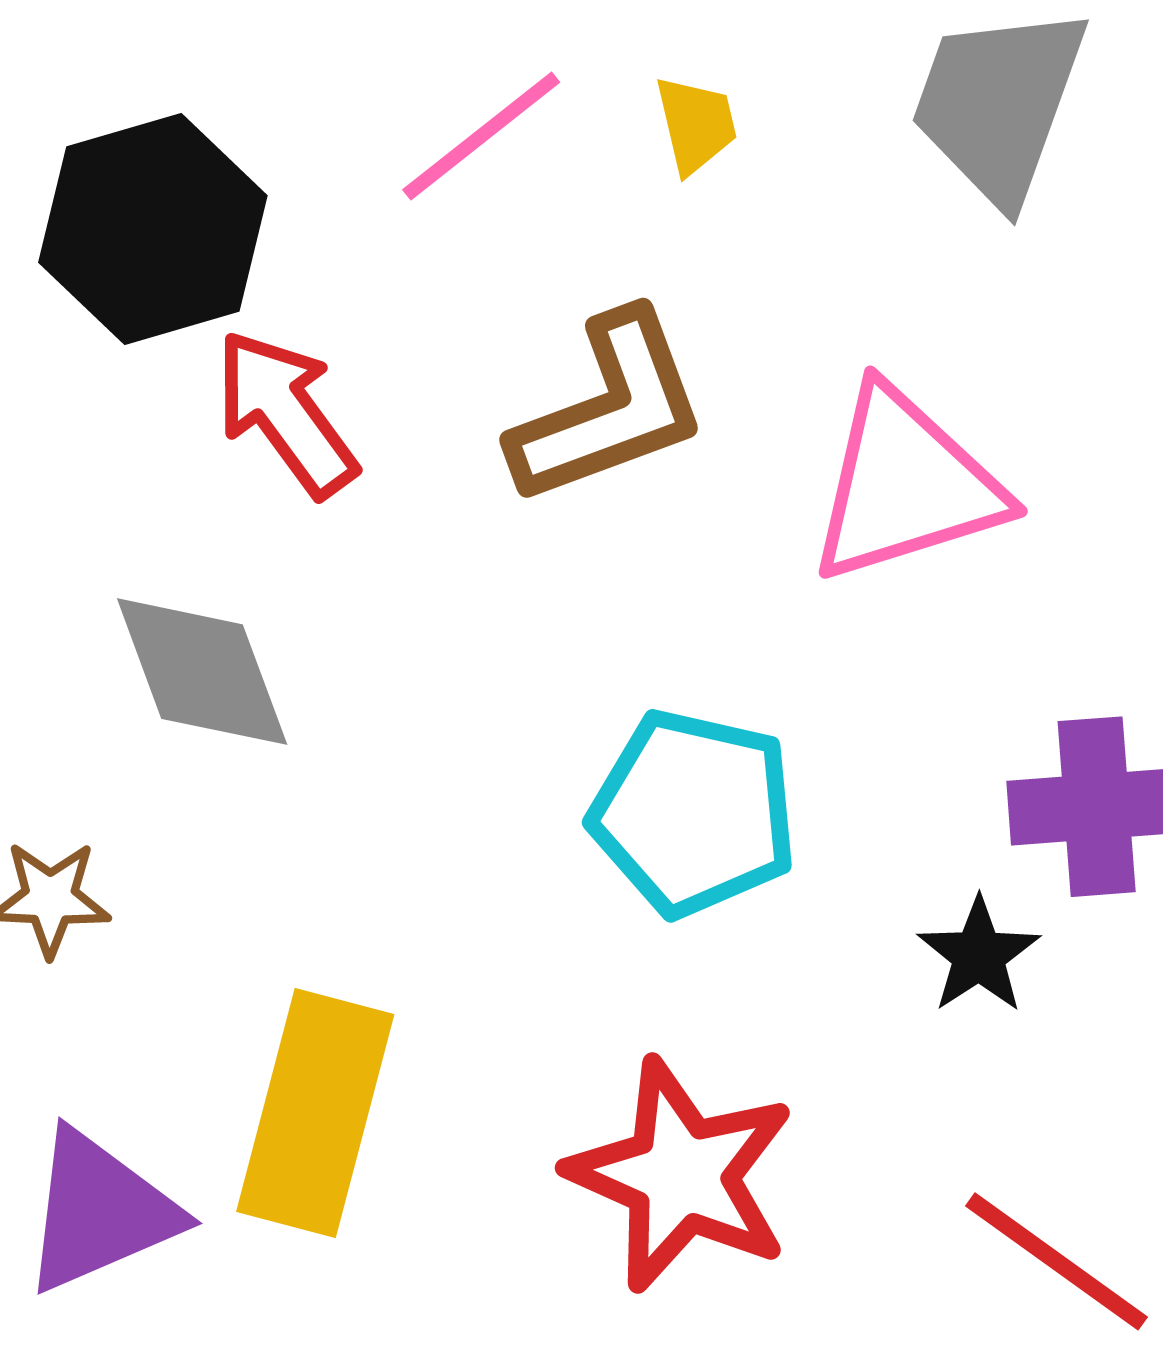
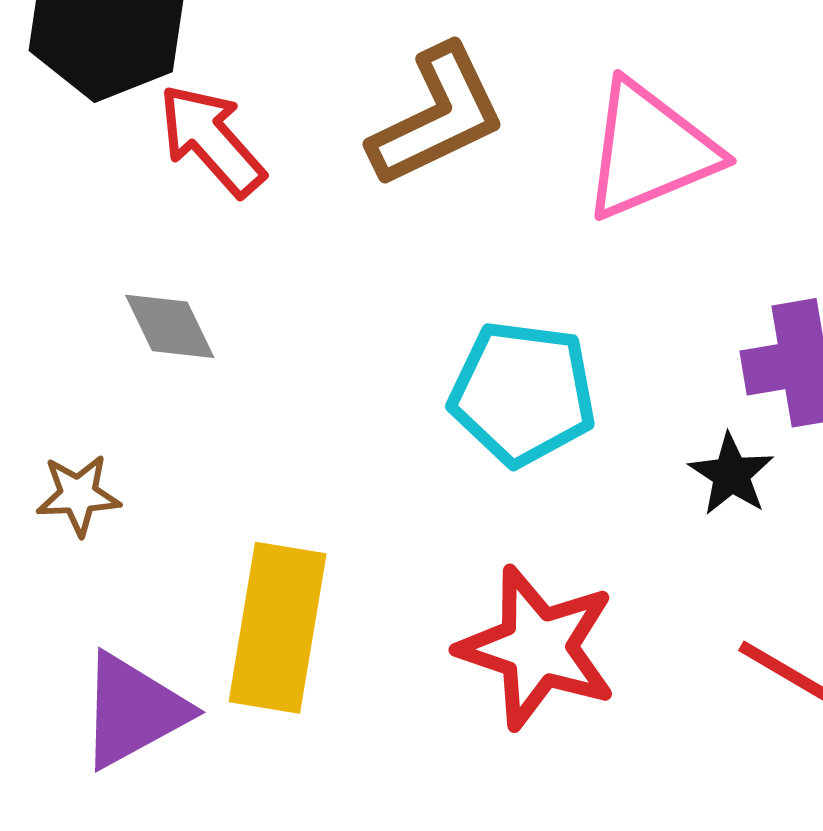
gray diamond: (202, 672) -> (170, 326), size x0.7

